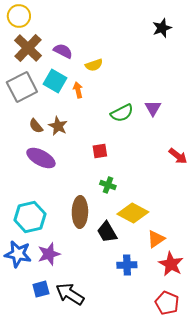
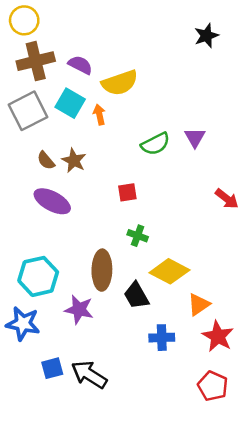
brown cross: (28, 48) -> (36, 61), turned 32
yellow semicircle: (94, 65) -> (120, 83), size x1.6
purple star: (49, 254) -> (79, 310), moved, turned 30

